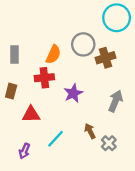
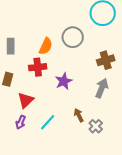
brown cross: (105, 58) -> (106, 60), moved
red triangle: (31, 114) -> (26, 100), turned -42
purple arrow: (24, 151) -> (21, 122), moved

